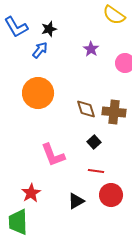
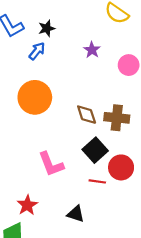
black square: (94, 142) -> (95, 150), size x1.6
red circle: (111, 195) -> (121, 167), moved
black triangle: (76, 201) -> (76, 214), turned 48

